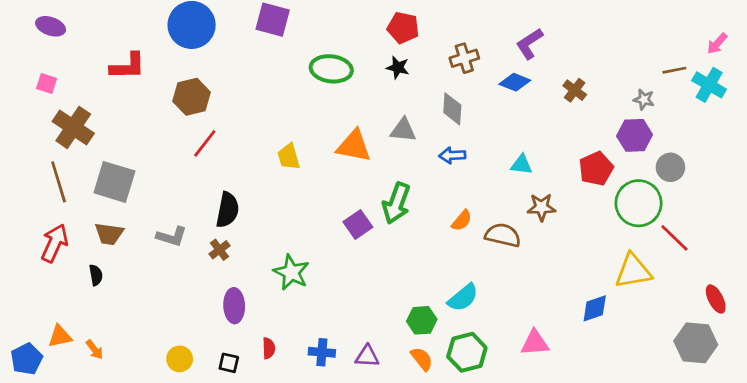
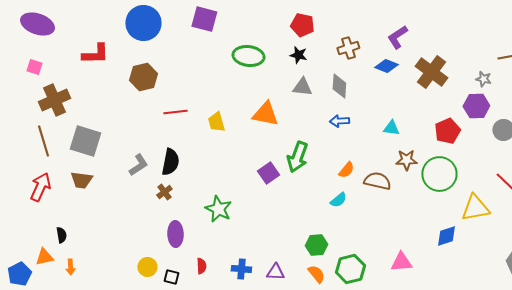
purple ellipse: (51, 26) -> (37, 24), size x1.5
brown cross: (575, 90) -> (431, 72), size x1.8
brown cross: (73, 127) -> (54, 100), turned 32
gray triangle: (403, 130) -> (302, 87), moved
red line: (205, 143) -> (175, 112), moved, turned 45
green circle: (639, 203) -> (439, 174), moved
gray L-shape: (172, 236) -> (138, 165), moved, turned -50
black semicircle: (96, 275) -> (61, 235), moved
cyan semicircle: (463, 298) -> (338, 200), moved, size x0.7
orange arrow: (94, 350) -> (70, 267), turned 35
yellow circle: (180, 359) -> (147, 267), moved

